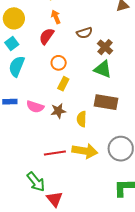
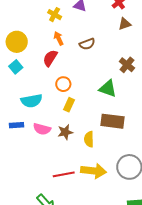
brown semicircle: (84, 33) -> (87, 44), moved
brown cross: (105, 47) -> (127, 65), moved
cyan semicircle: (17, 66) -> (32, 101), moved, turned -120

